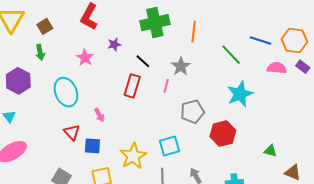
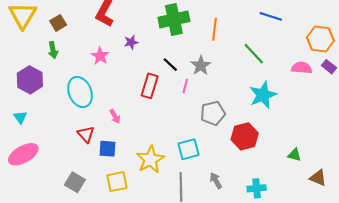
blue line: (260, 41) -> (271, 16), moved
black line: (143, 61) -> (170, 65), moved

